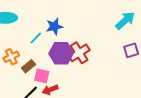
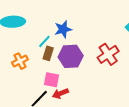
red cross: (79, 53) -> (108, 54), moved
brown rectangle: (28, 66) -> (48, 53), moved, turned -32

